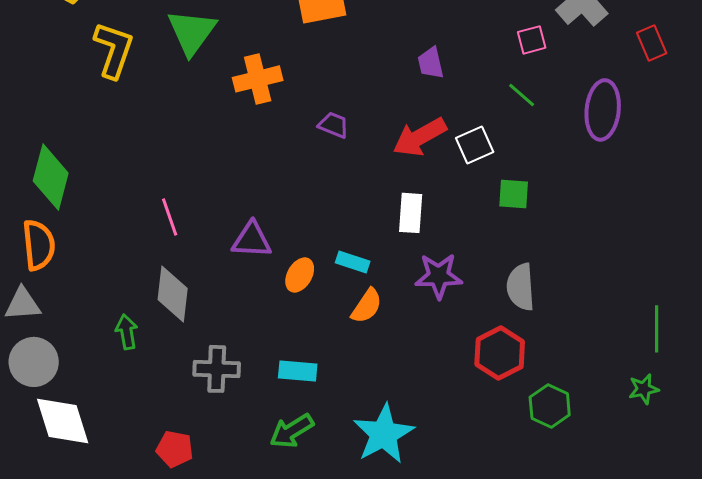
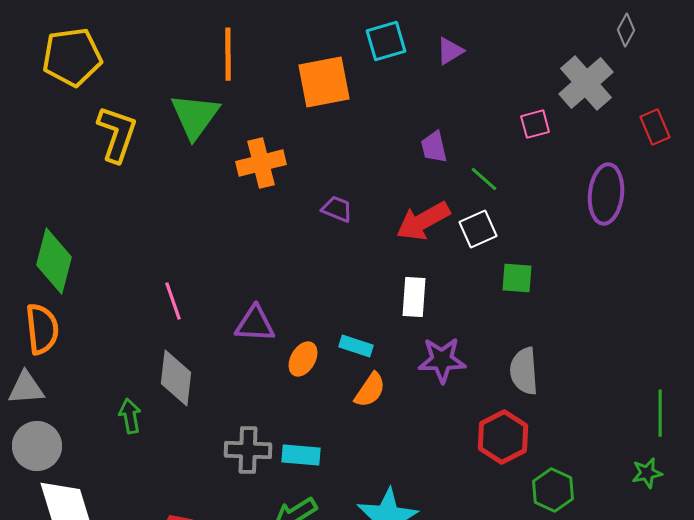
green line: (522, 95) -> (484, 179), moved
gray cross: (217, 369) -> (248, 450), moved

